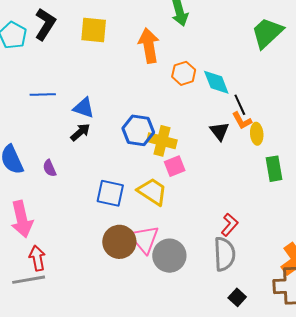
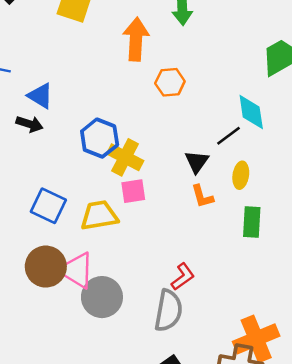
cyan diamond: (216, 82) -> (251, 112), moved
black line: (240, 105) -> (229, 136), turned 65
orange L-shape: (242, 121) -> (202, 196), moved
black arrow: (80, 132) -> (29, 124), turned 45
yellow trapezoid: (152, 192) -> (99, 215), turned -56
pink triangle: (144, 239) -> (76, 270), turned -32

